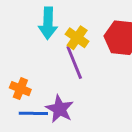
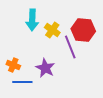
purple line: (74, 62) -> (70, 47), moved
purple star: (60, 109) -> (45, 68), moved

